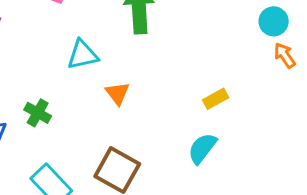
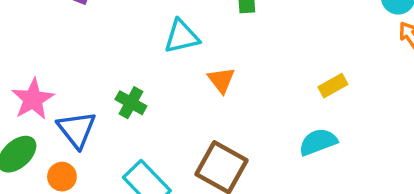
cyan semicircle: (202, 148) -> (318, 142), turned 32

